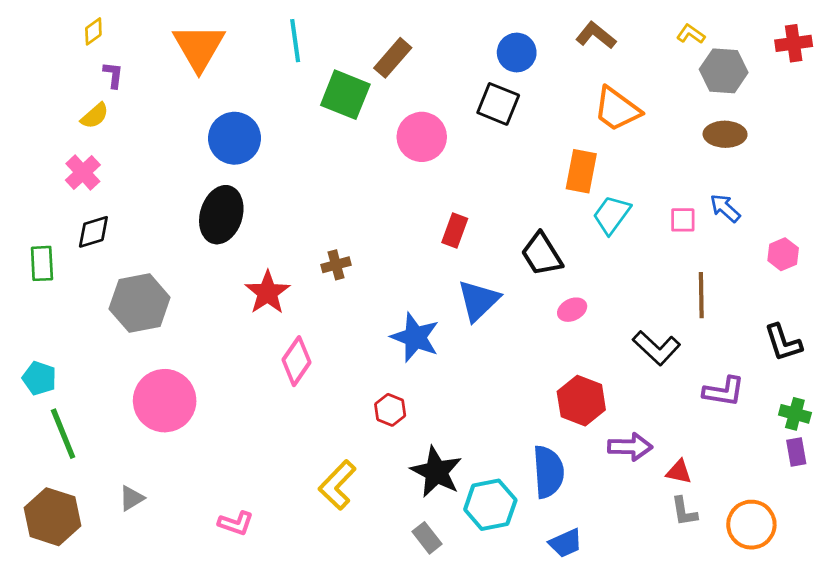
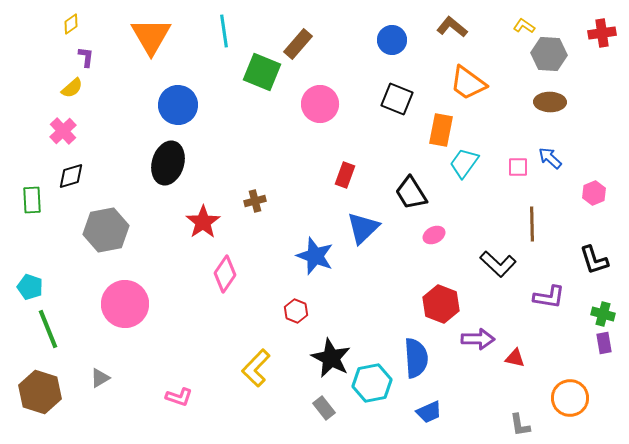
black square: (498, 104) -> (397, 99), moved
gray L-shape: (684, 511) -> (520, 425), moved

